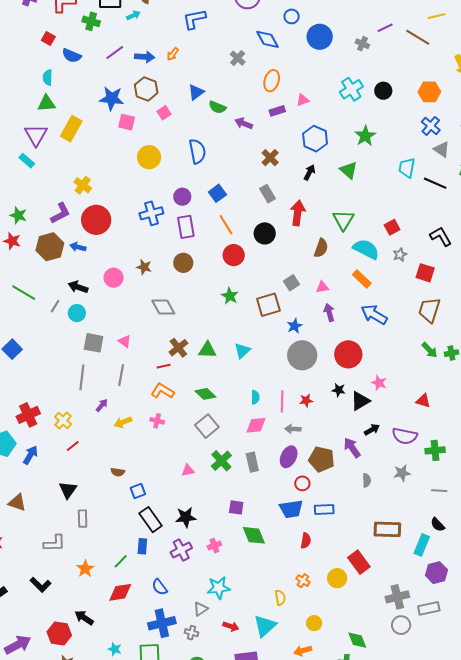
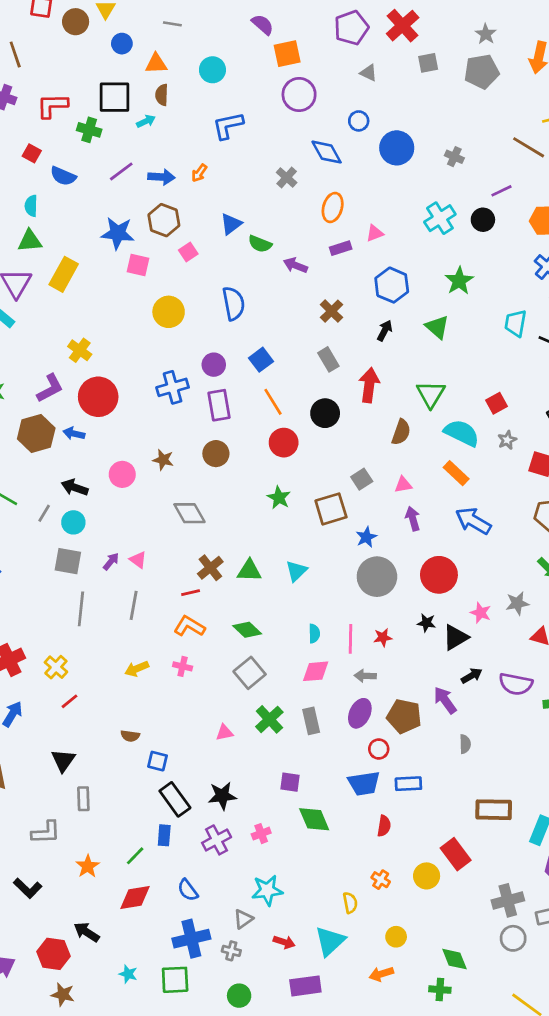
purple line: (385, 28) -> (501, 191), moved
gray square: (94, 343) -> (68, 561), moved
purple arrow: (102, 405) -> (111, 561), moved
gray star: (402, 473) -> (517, 603), moved
blue square: (138, 491) -> (157, 761), turned 35

